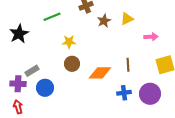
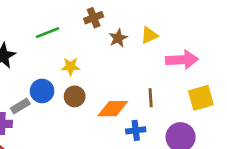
pink arrow: (151, 37) -> (182, 60), size x1.6
blue circle: (45, 88) -> (42, 91), moved
blue cross: (124, 93) -> (136, 130), moved

